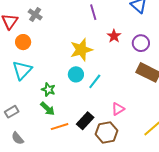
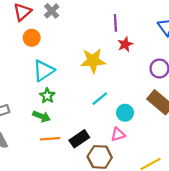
red star: (114, 36) -> (125, 44), moved
cyan triangle: (22, 70) -> (44, 71), moved
cyan circle: (76, 74) -> (125, 113), moved
green arrow: (48, 109) -> (42, 116), turned -35

